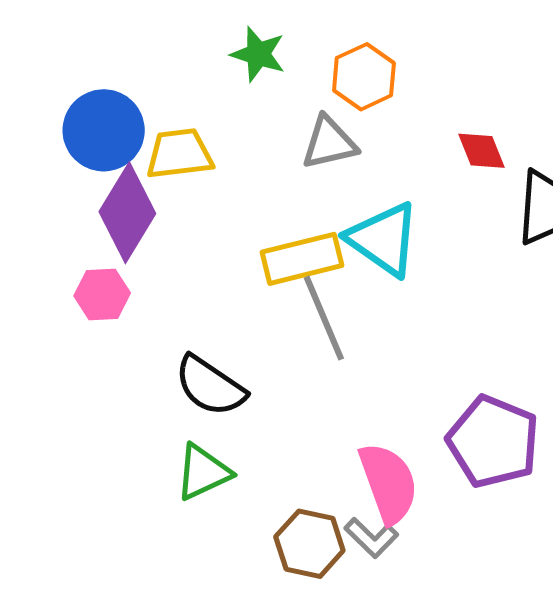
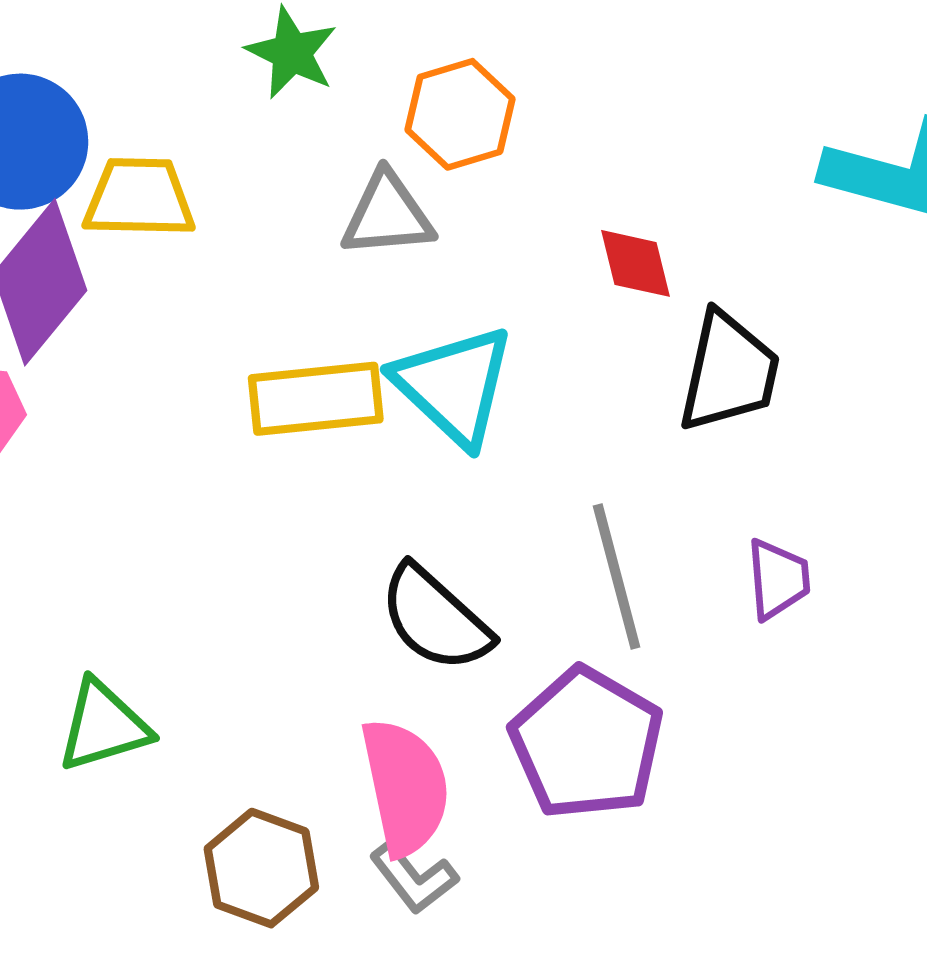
gray line: (324, 318) -> (617, 577), moved
black semicircle: (210, 386) -> (435, 619), moved
gray L-shape: (371, 538) -> (414, 878), moved

